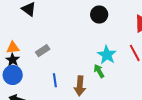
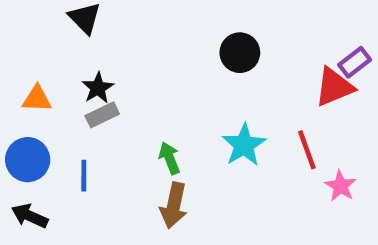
black star: (13, 60) -> (98, 88), moved
green arrow: (99, 71) -> (169, 158), moved
blue line: (55, 80) -> (84, 176), moved

